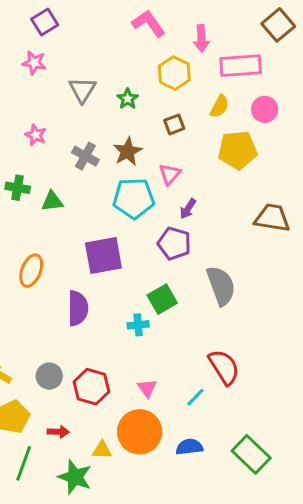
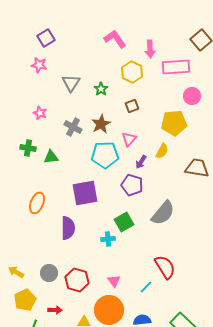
yellow semicircle: (219, 106) -> (162, 151), moved
gray semicircle: (221, 286) -> (163, 213), turned 60

